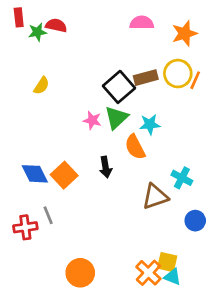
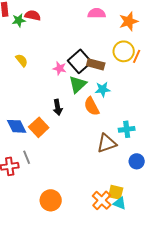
brown rectangle: (146, 78) -> (96, 64), moved, turned 30
yellow semicircle: (41, 86) -> (22, 60), turned -72
pink star: (92, 120) -> (60, 68), moved
black arrow: (106, 167) -> (58, 107), moved
cyan cross: (182, 178) -> (127, 129), turned -35

